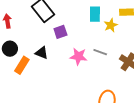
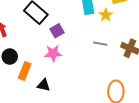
black triangle: (42, 53) -> (44, 85), moved
pink star: (78, 56) -> (53, 53), moved

